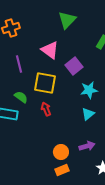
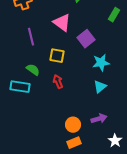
yellow square: (45, 83) -> (57, 56), size x0.7

